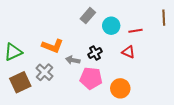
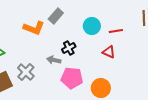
gray rectangle: (88, 16) -> (56, 16), moved
orange L-shape: (53, 46) -> (34, 28), moved
black cross: (95, 53) -> (69, 48), moved

